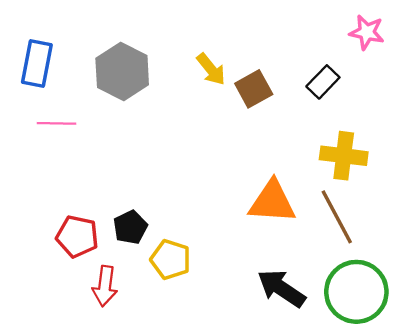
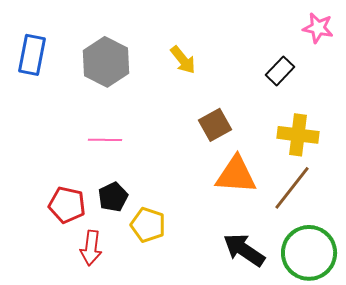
brown square: (254, 89) -> (215, 125), moved
pink line: (56, 123) -> (105, 140), moved
brown line: (337, 217) -> (292, 188), turned 66

